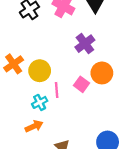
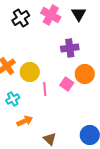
purple cross: (85, 44) -> (70, 48), turned 30
cyan cross: (40, 102) -> (13, 99), moved

